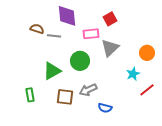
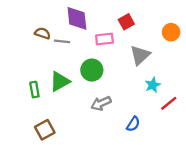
gray triangle: (110, 48) -> (140, 55), moved
orange circle: (147, 53) -> (171, 32), moved
green rectangle: (30, 95) -> (34, 90), moved
brown square: (65, 97) -> (45, 130), moved, turned -36
blue semicircle: (105, 108) -> (133, 124), moved, turned -72

